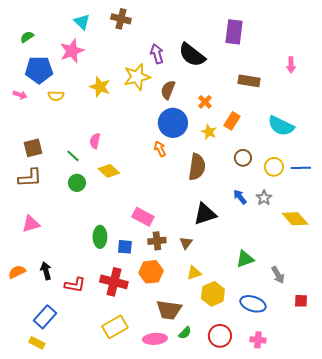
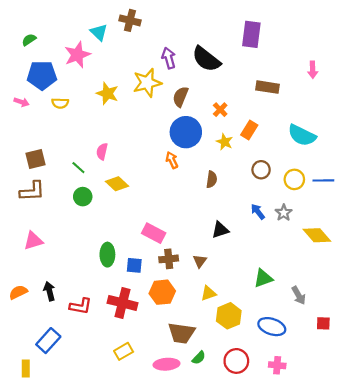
cyan triangle: (82, 22) -> (99, 32), moved
brown semicircle: (197, 167) -> (212, 179), size x0.6
black triangle: (205, 214) -> (220, 230), size x0.7
yellow rectangle: (115, 327) -> (124, 351), size x0.7
yellow rectangle: (37, 343) -> (26, 368), moved, turned 63

